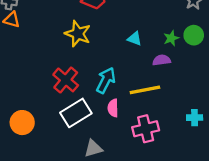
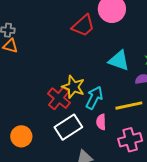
yellow star: (78, 34) -> (73, 87), moved
cyan triangle: (135, 39) -> (119, 61), size x1.6

